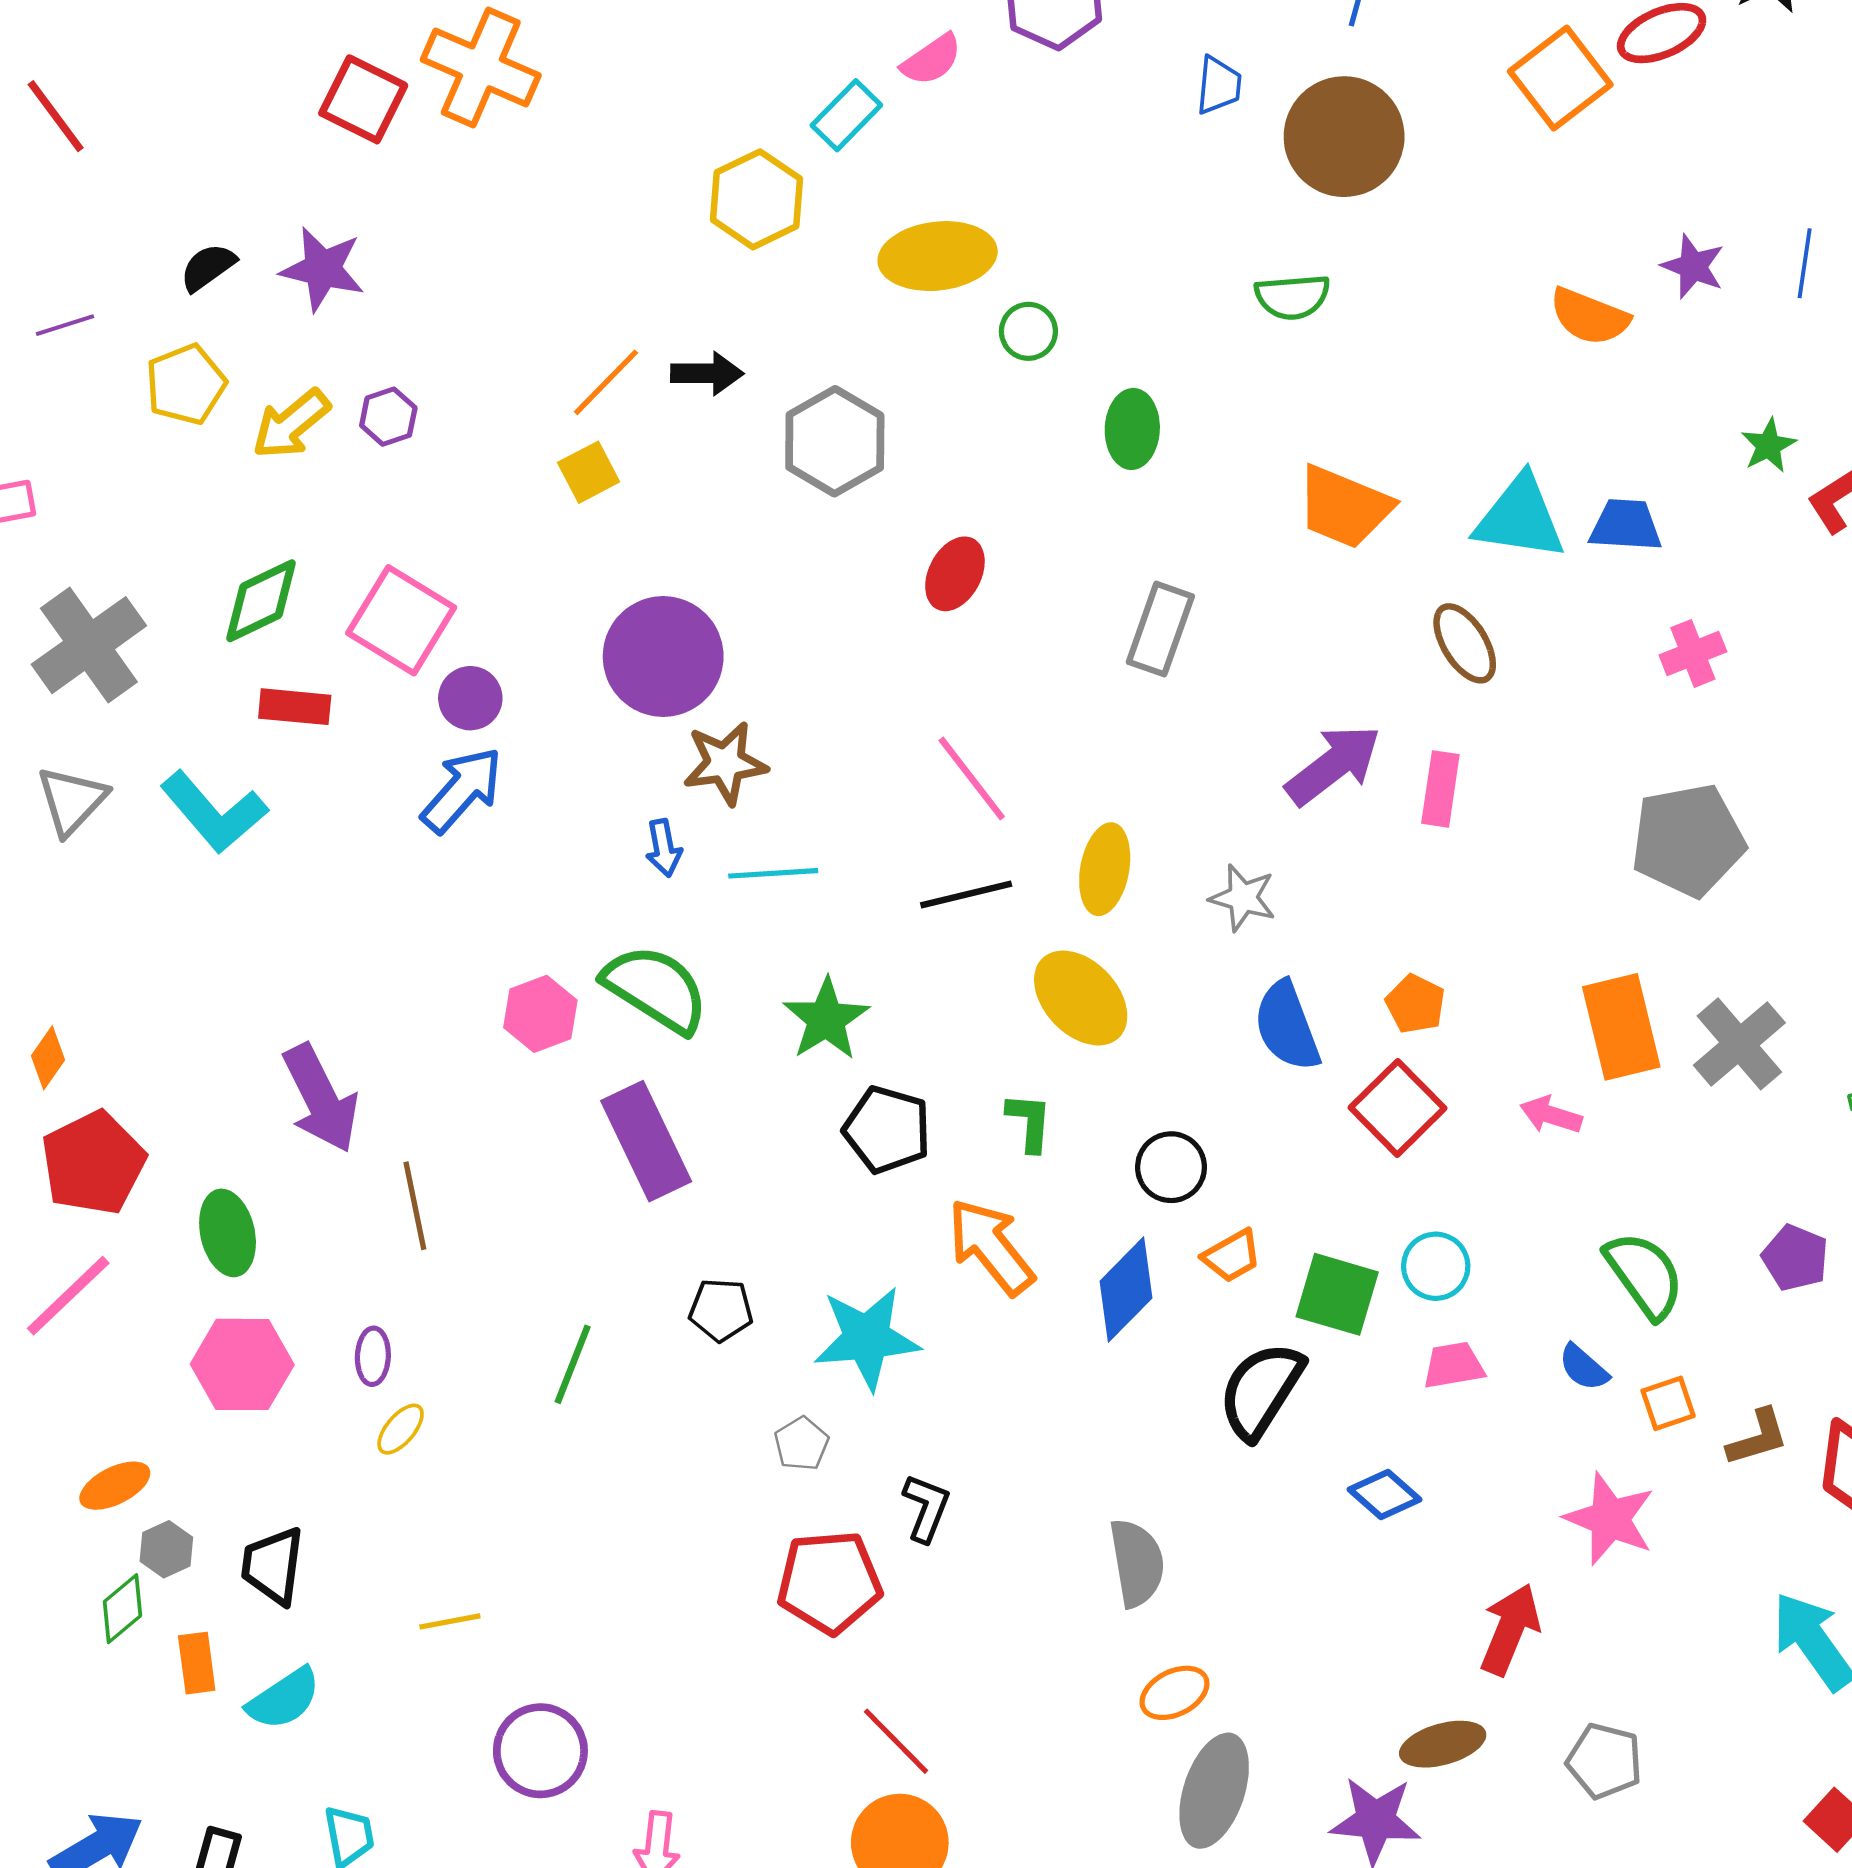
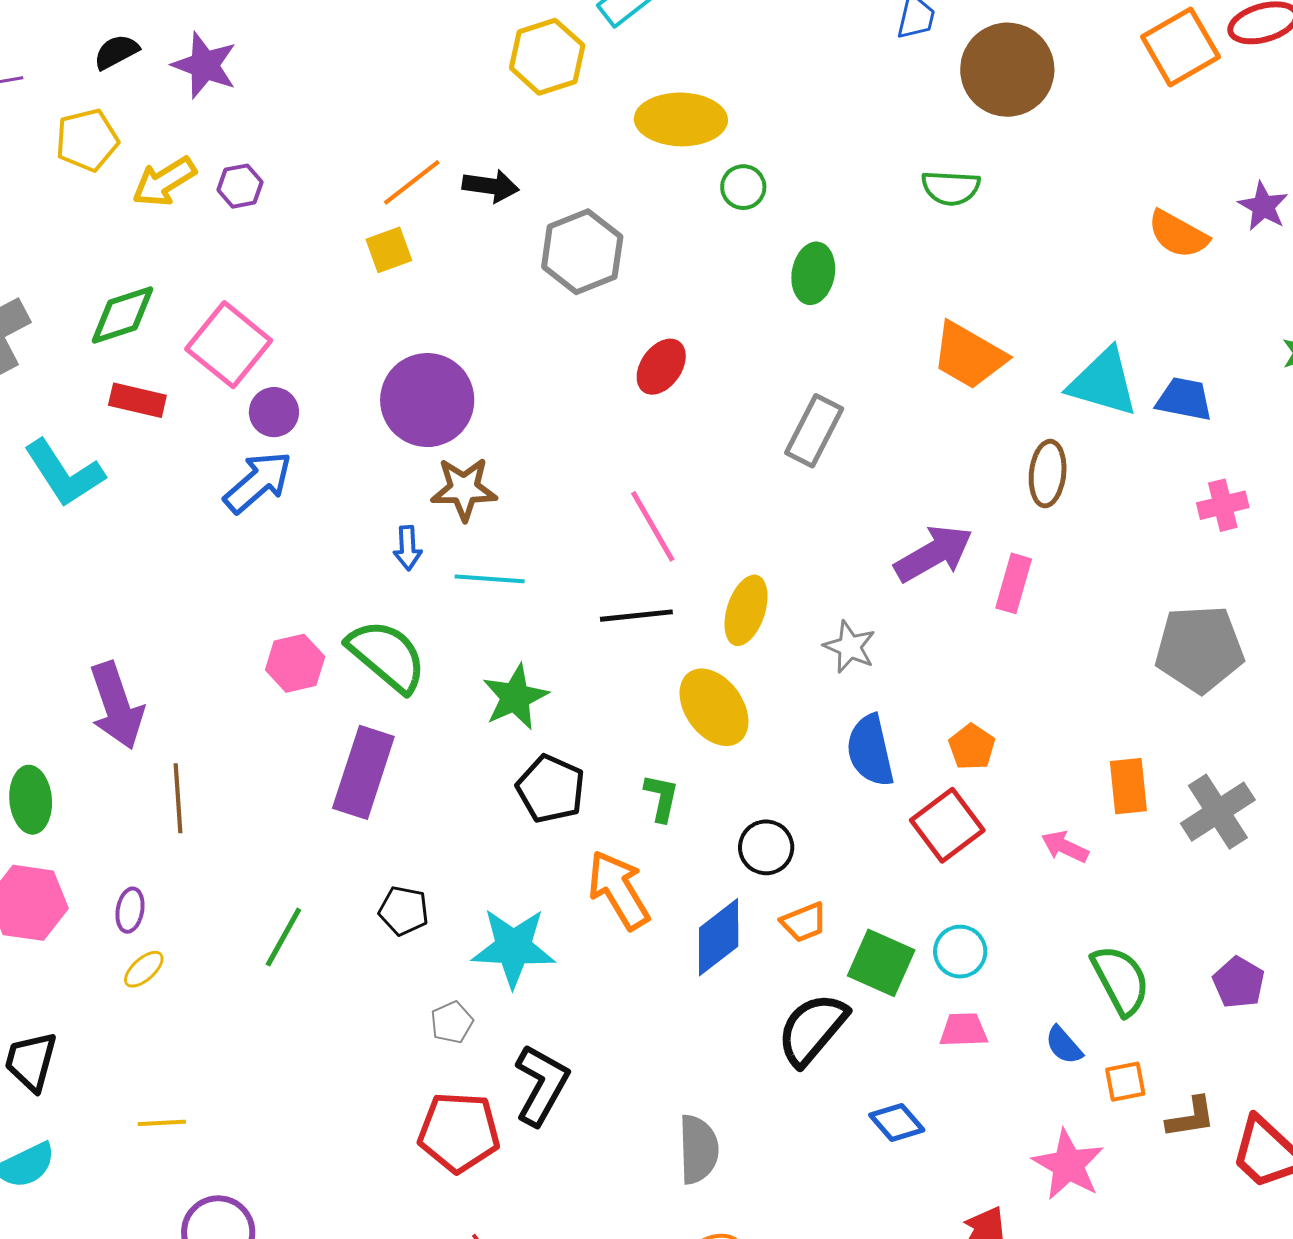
brown ellipse: (1465, 643) -> (1048, 474), turned 30
orange rectangle: (1621, 1027) -> (1128, 786), size x0.7
purple rectangle: (646, 1141) -> (363, 772), turned 36
black L-shape: (926, 1508) -> (542, 1085), size x1.5

